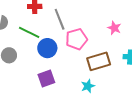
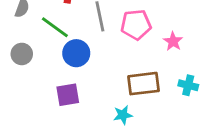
pink pentagon: (76, 39) -> (136, 25), moved

